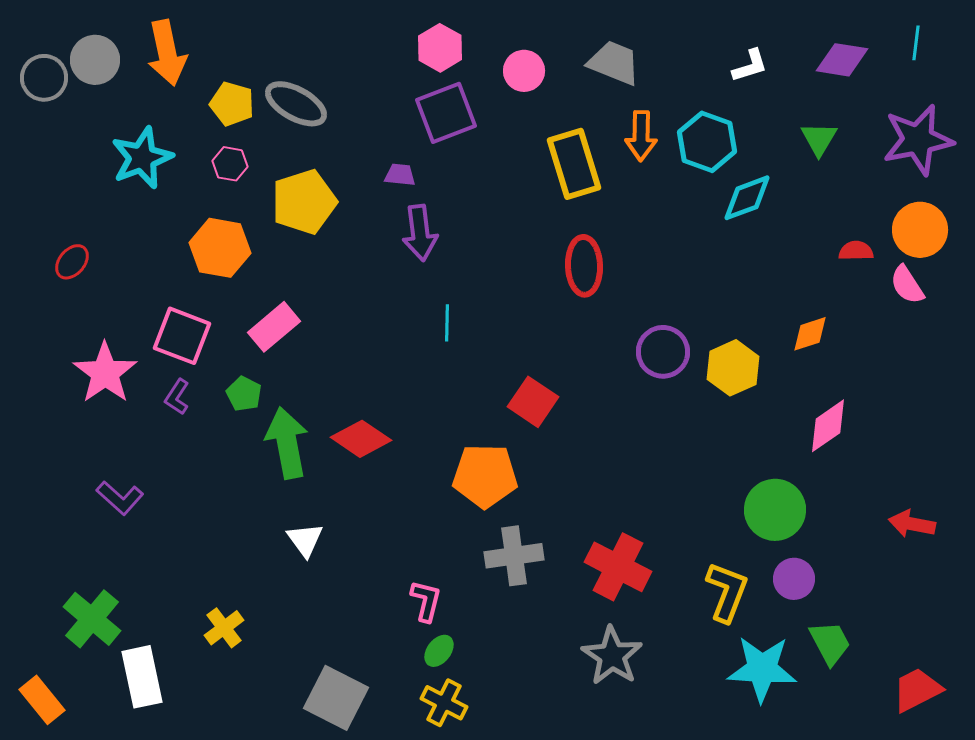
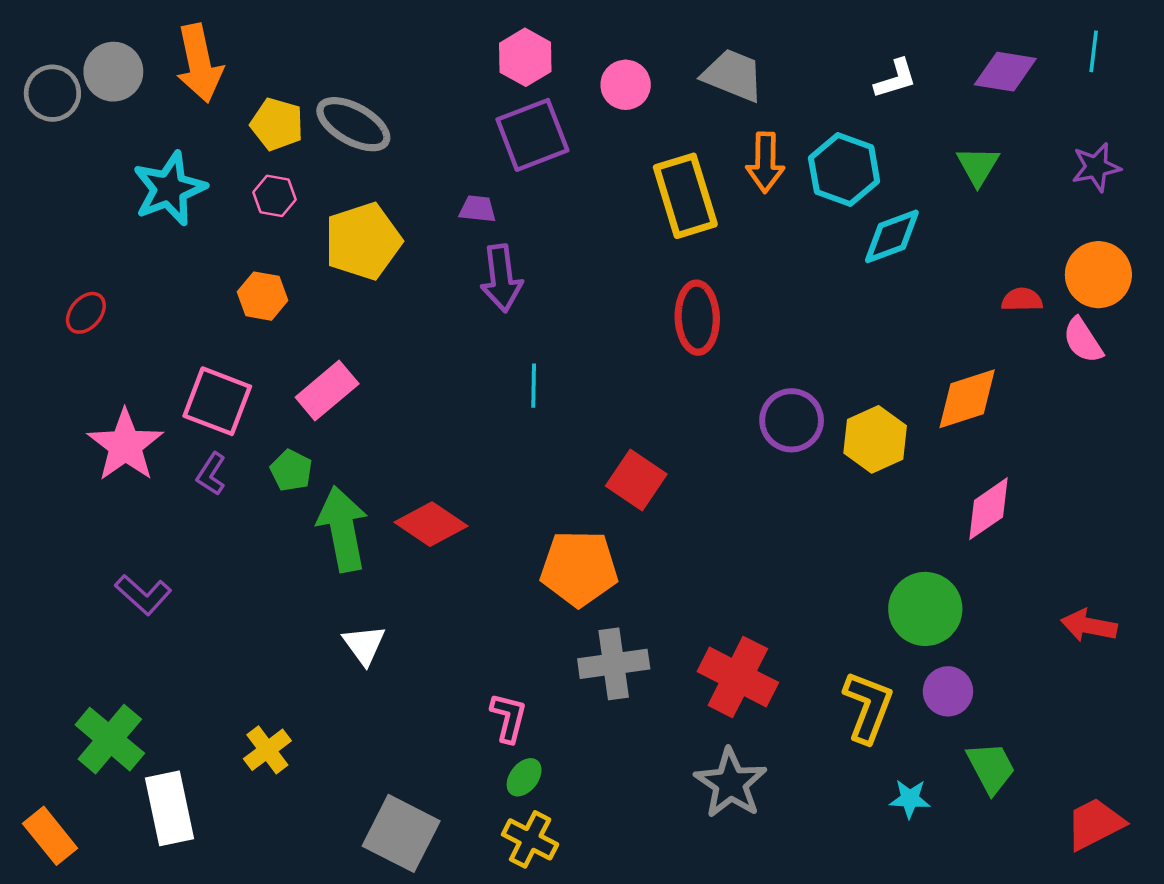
purple star: (918, 140) -> (1096, 167), size x0.6
orange hexagon: (220, 248) -> (263, 296), size x0.7
orange diamond: (810, 334) -> (967, 399), size x1.5
cyan star: (762, 669) -> (910, 799), size x0.5

